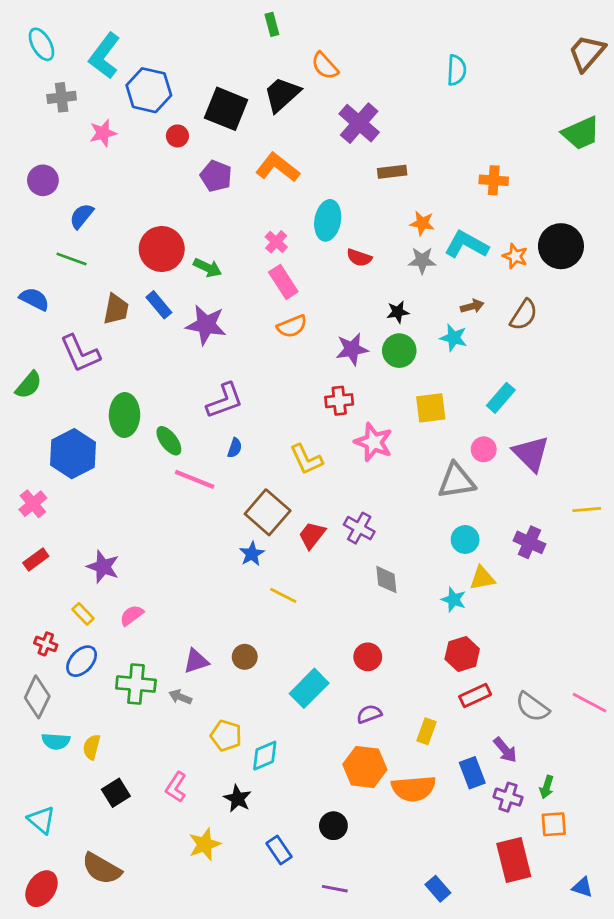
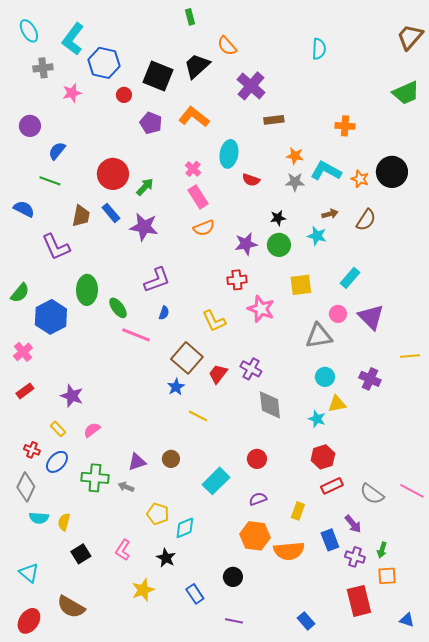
green arrow: (207, 268) -> (145, 187), turned -72
green semicircle: (29, 385) -> (20, 293), moved
gray diamond: (386, 580) -> (270, 405), size x1.4

